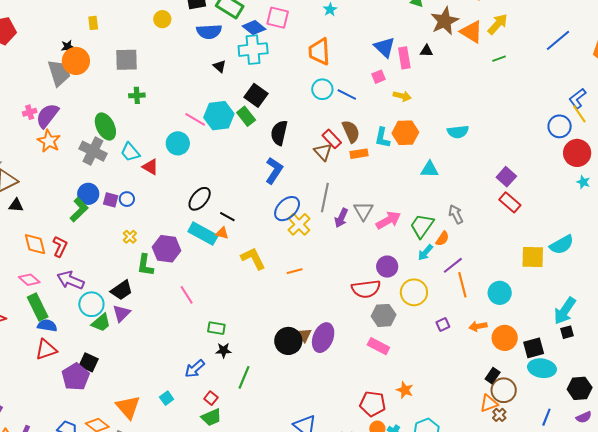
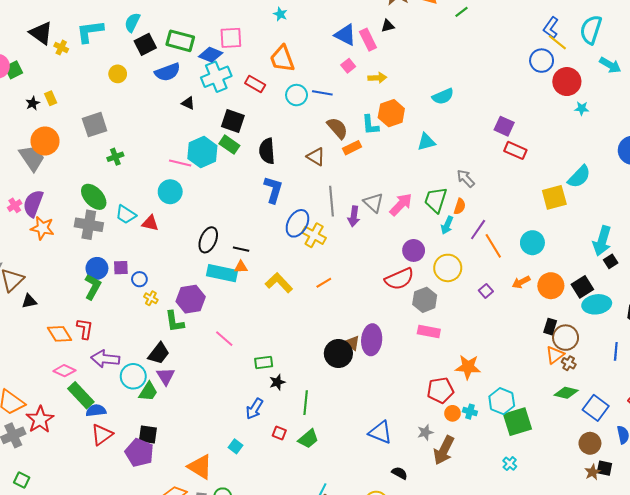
black star: (68, 47) -> (33, 103), moved
red rectangle: (332, 139) -> (255, 84), moved
blue circle: (127, 199) -> (139, 279), moved
orange star: (405, 390) -> (468, 367), size x1.4
green trapezoid: (211, 417) -> (308, 439), moved

